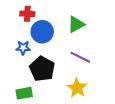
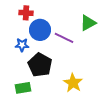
green triangle: (76, 24) -> (88, 23), moved
purple line: (80, 57) -> (64, 38), moved

